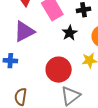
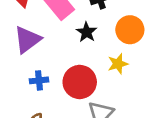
blue cross: (10, 61) -> (39, 80), moved

